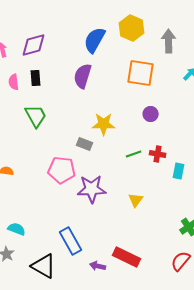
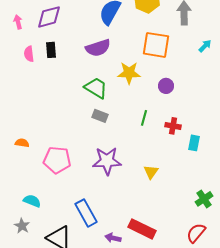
purple semicircle: (83, 76) -> (98, 48), turned -125
green trapezoid: (36, 116) -> (96, 88), moved, turned -30
yellow star: (104, 124) -> (129, 73), moved
green line: (134, 154) -> (144, 118), moved, turned -56
pink pentagon: (62, 170) -> (57, 160), moved

